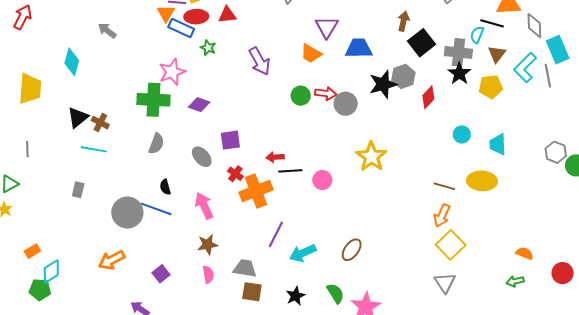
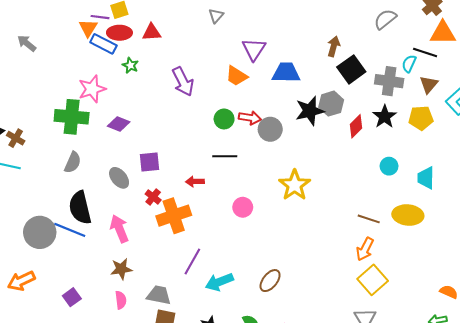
black star: (459, 73) -> (385, 117), moved
black line: (290, 171) -> (225, 156), moved
black semicircle: (165, 187) -> (80, 208), size x2.0

